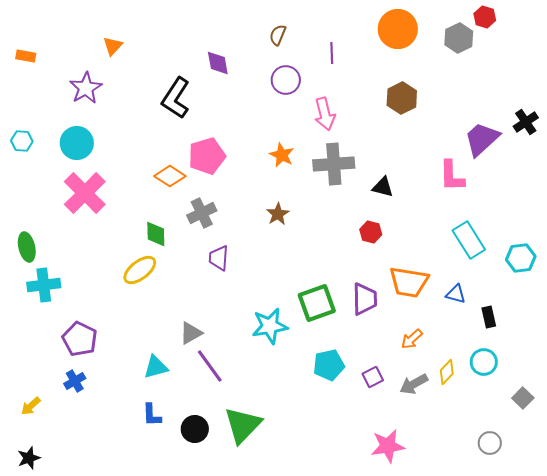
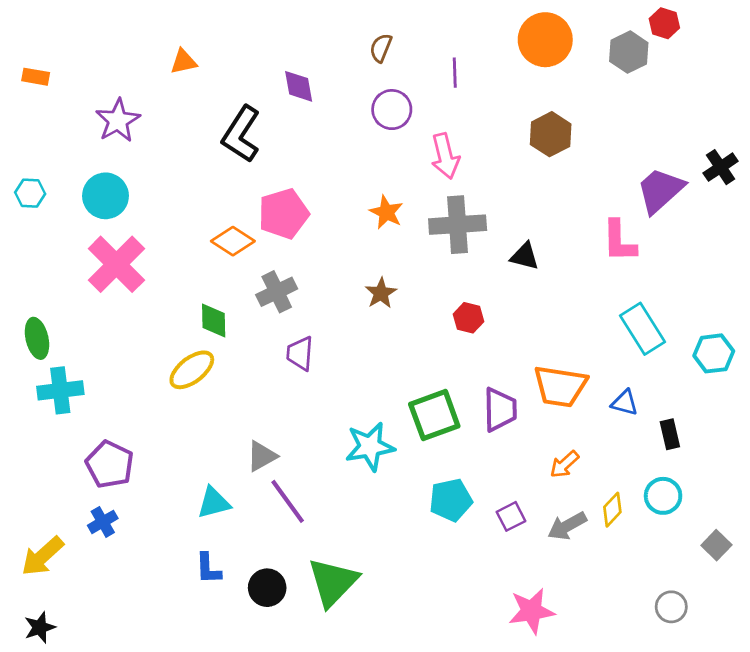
orange triangle: (113, 46) -> (184, 62), moved, turned 35
red hexagon: (371, 232) -> (469, 318), moved
yellow arrow: (31, 406) -> (42, 556), size x1.6

